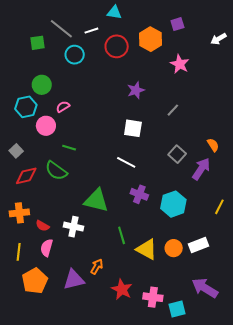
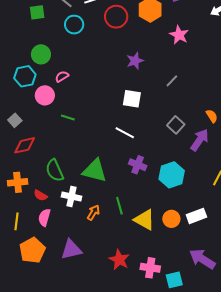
green semicircle: (56, 171) -> (55, 170), moved, turned 30
orange arrow: (97, 266) -> (93, 213), moved

